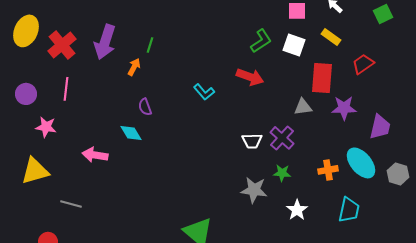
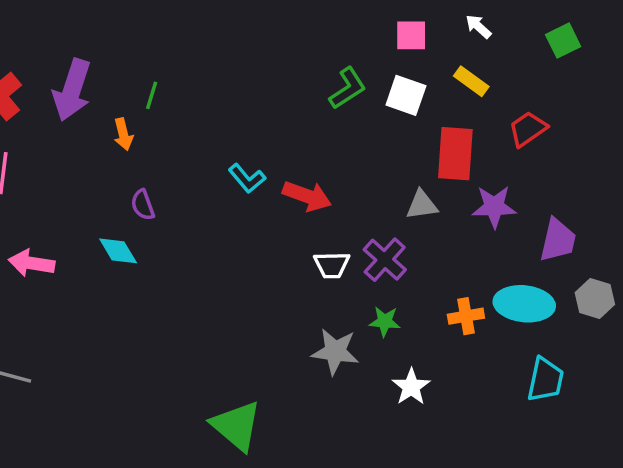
orange arrow: (134, 67) -> (123, 134), turned 138
red arrow: (250, 77) -> (307, 196), moved
pink arrow: (95, 155) -> (31, 263), moved
cyan ellipse: (361, 163) -> (524, 304), turned -44
gray hexagon: (398, 174) -> (595, 298), moved
cyan trapezoid: (349, 210) -> (545, 380), moved

